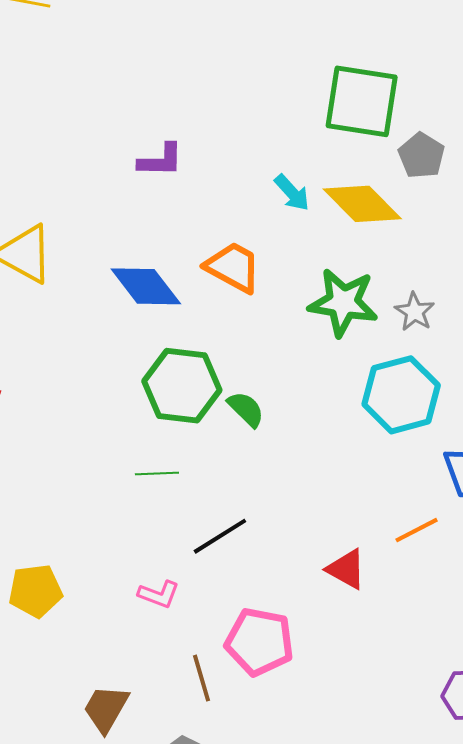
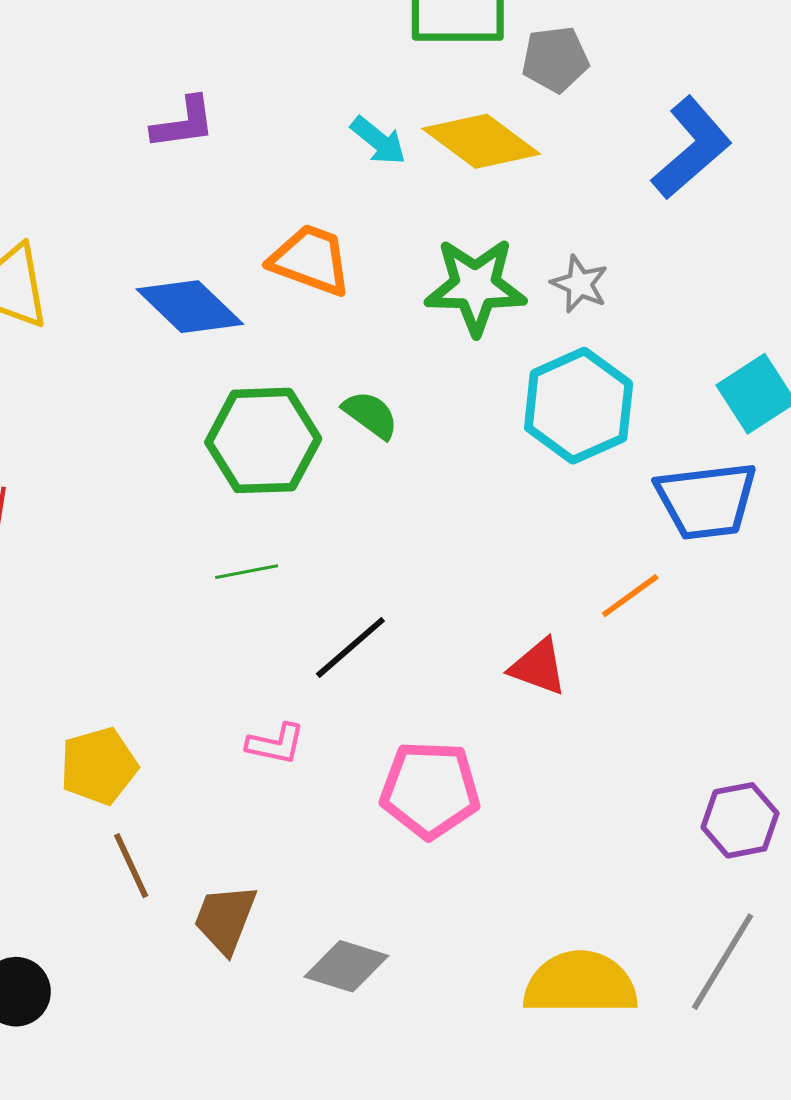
gray pentagon: (421, 156) -> (555, 59), turned -30
green semicircle: (246, 409) -> (371, 415), moved
brown line: (202, 678) -> (131, 866), moved

